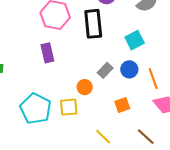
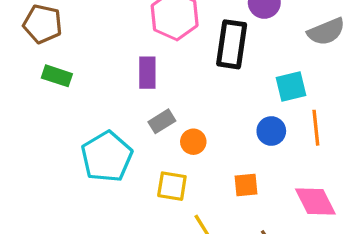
gray rectangle: (105, 70) -> (162, 121), moved
orange line: (153, 79) -> (316, 128), moved
yellow square: (69, 107) -> (172, 186), moved

